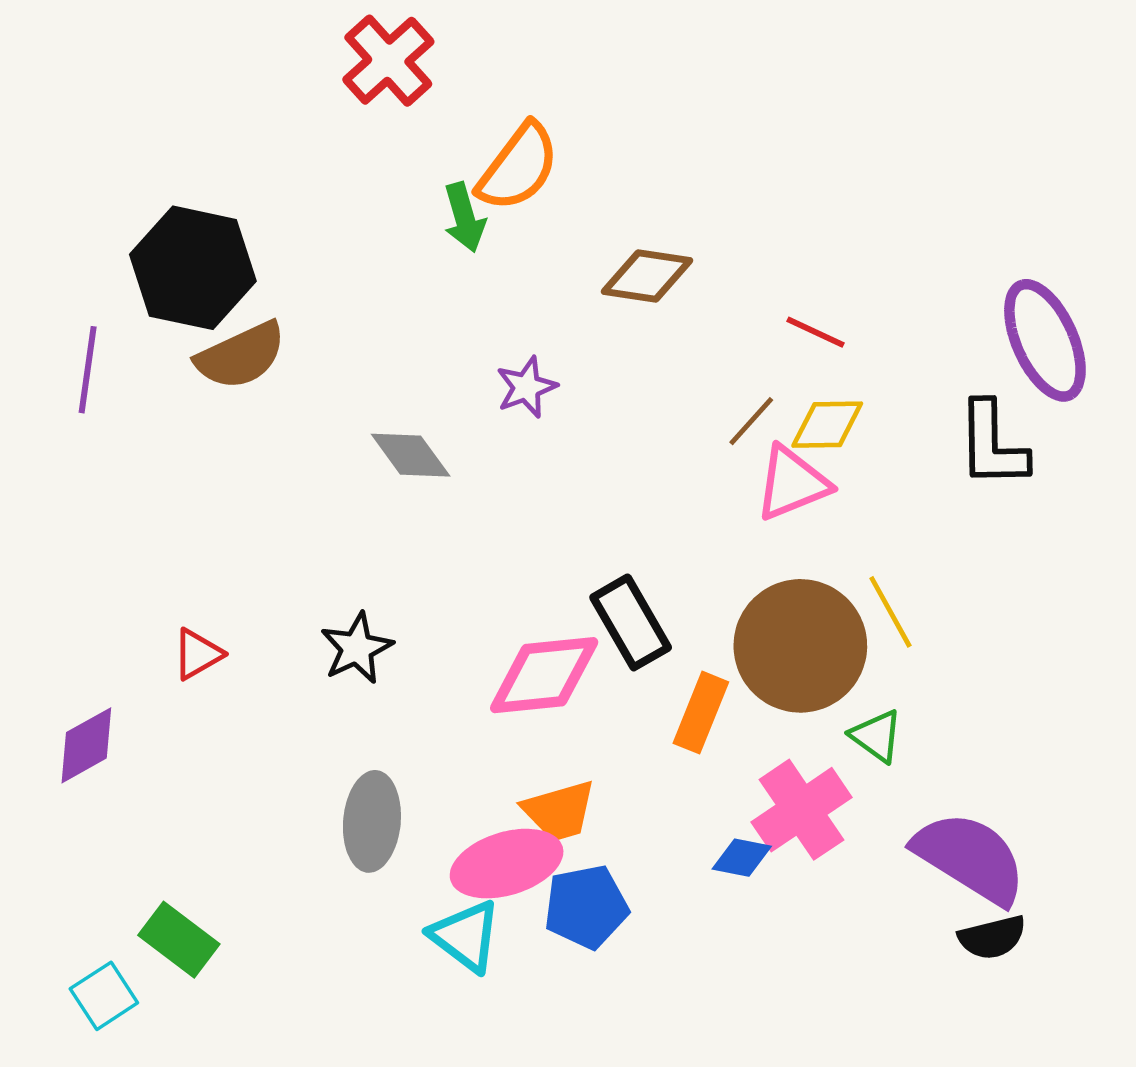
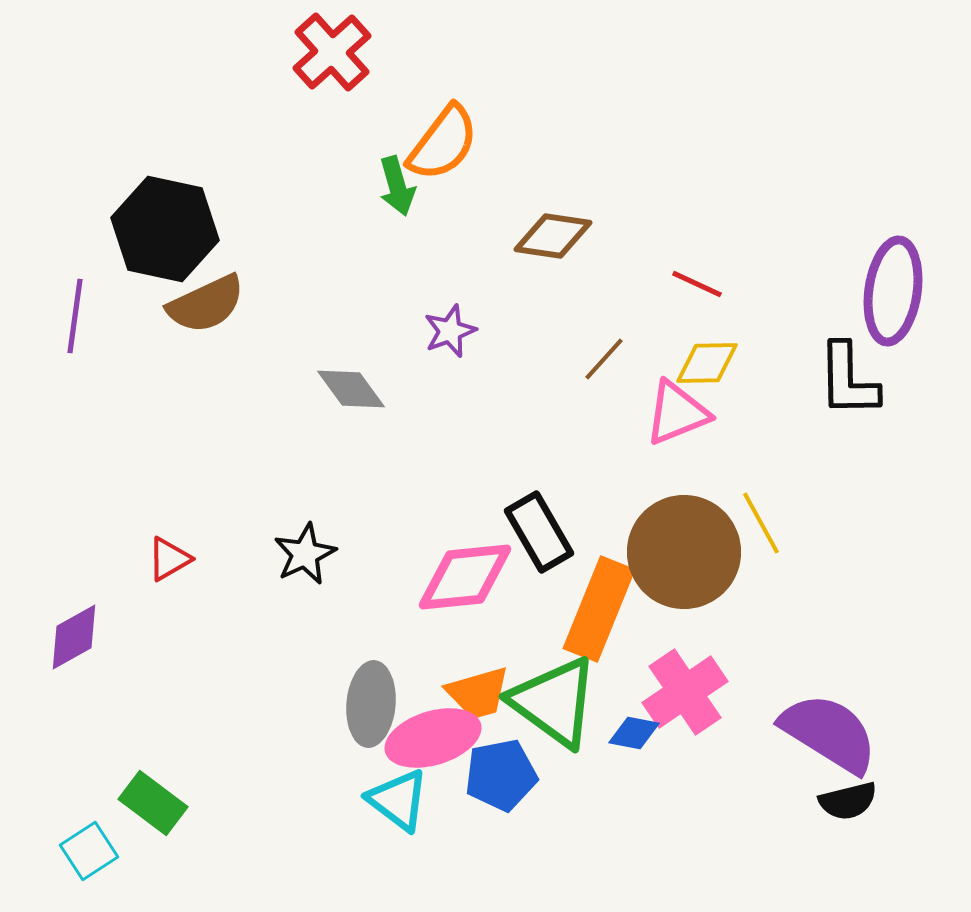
purple ellipse: (1045, 340) -> (893, 291), turned 32
brown line: (751, 421) -> (604, 359), moved
orange rectangle: (701, 713) -> (599, 609), size x1.5
green triangle: (876, 736) -> (554, 702), moved, size x2.0
gray ellipse: (372, 821) -> (371, 704), moved

